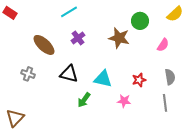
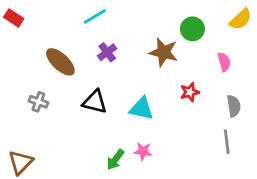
pink semicircle: (163, 45) -> (224, 62), turned -48
red star: (139, 80) -> (190, 92), moved
green arrow: (84, 100) -> (115, 160), moved
pink star: (124, 101) -> (143, 151), moved

